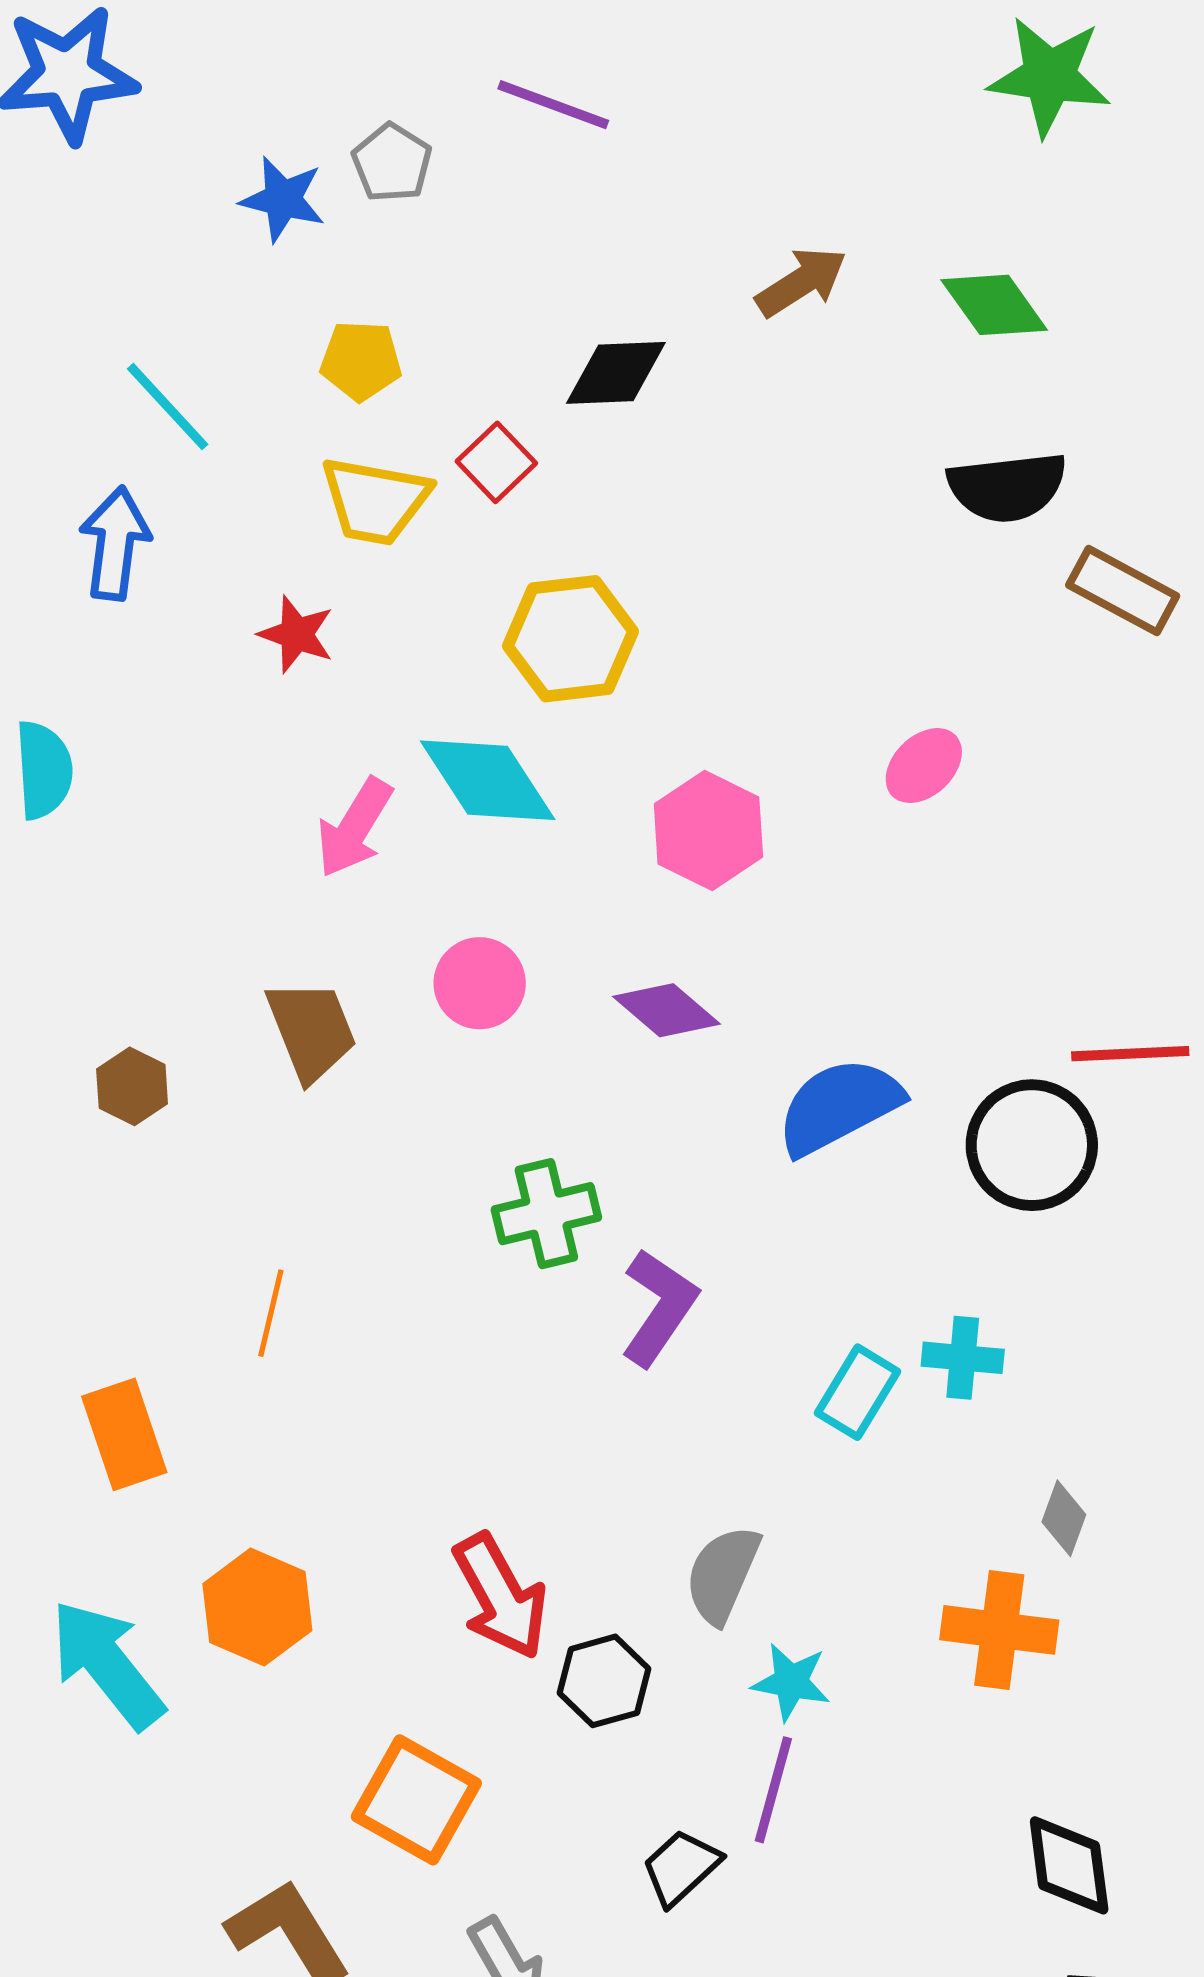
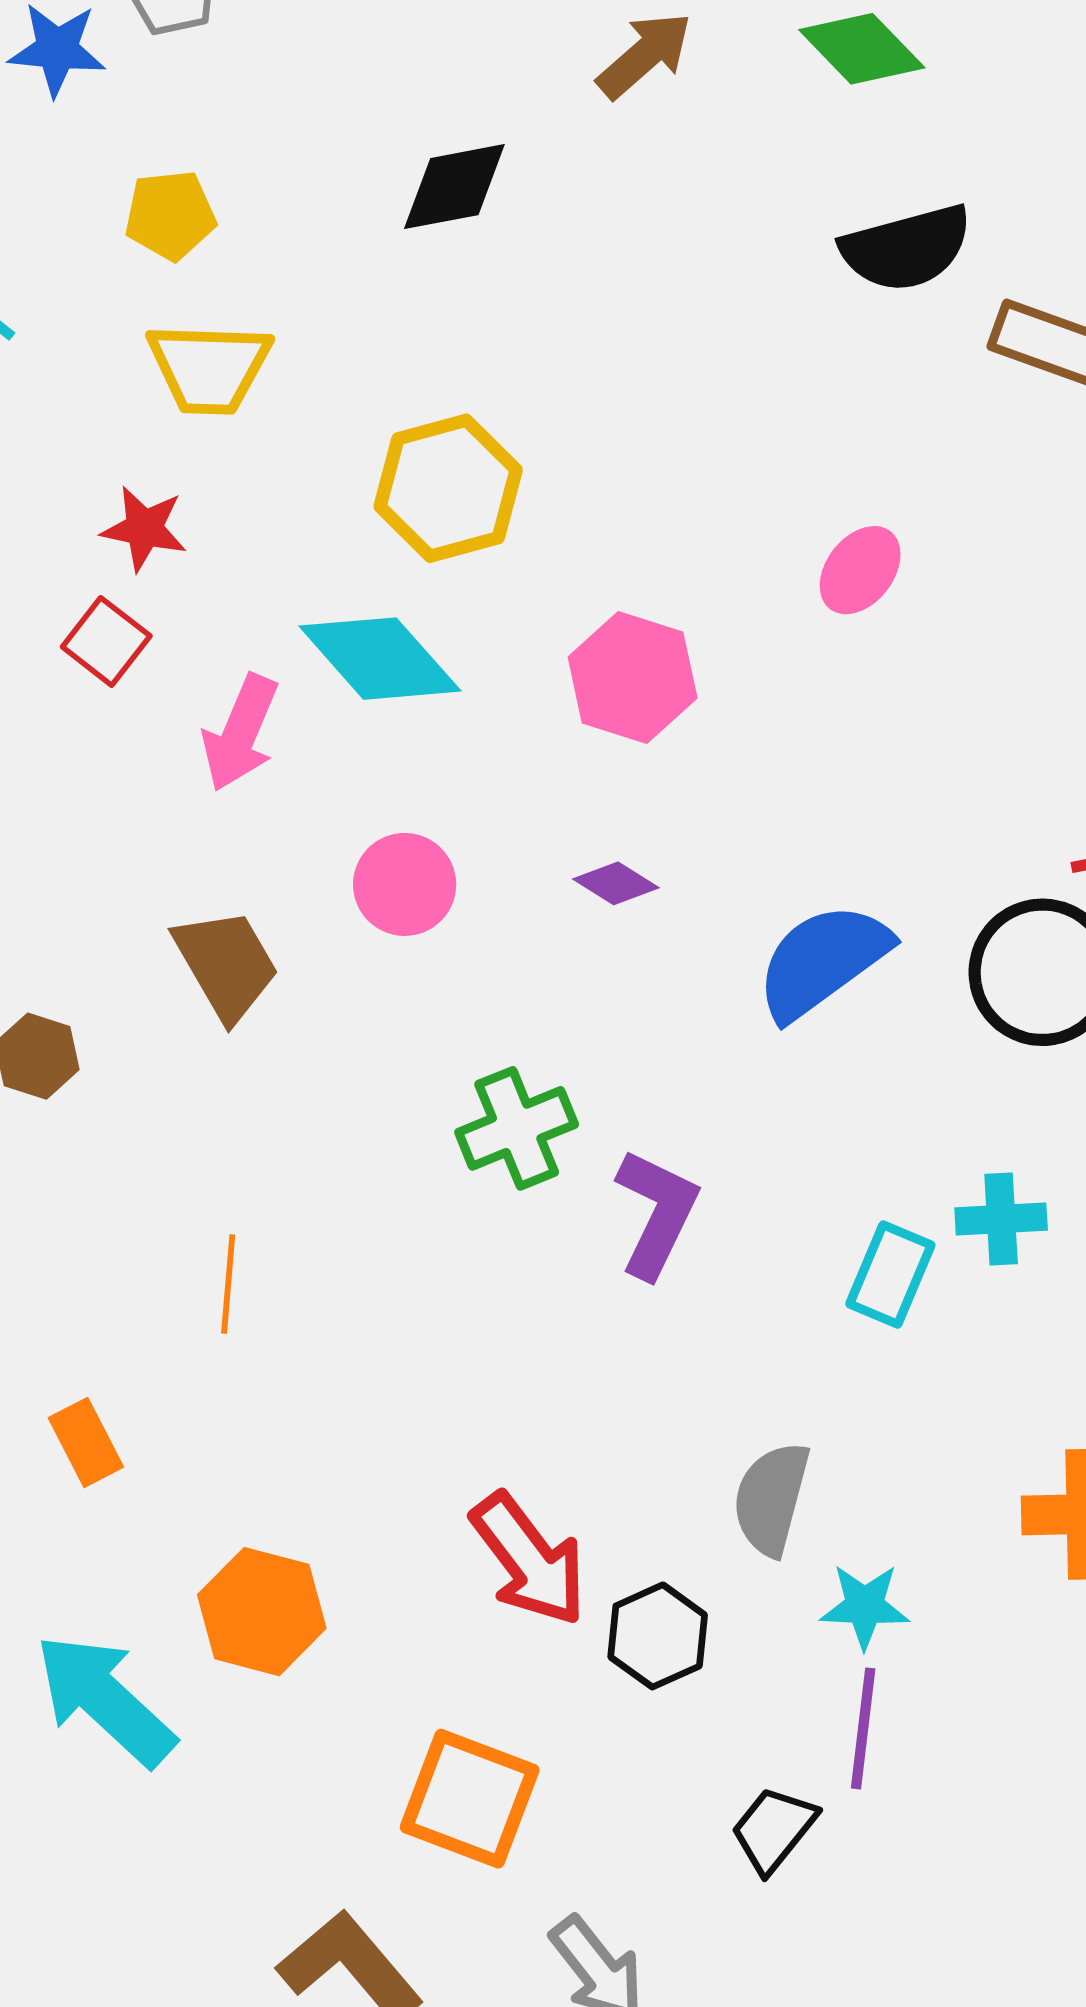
red square: (496, 462) -> (106, 641), moved
purple diamond: (666, 1010) -> (616, 883), size x0.7
orange rectangle: (124, 1434) -> (86, 1442), size x0.7

